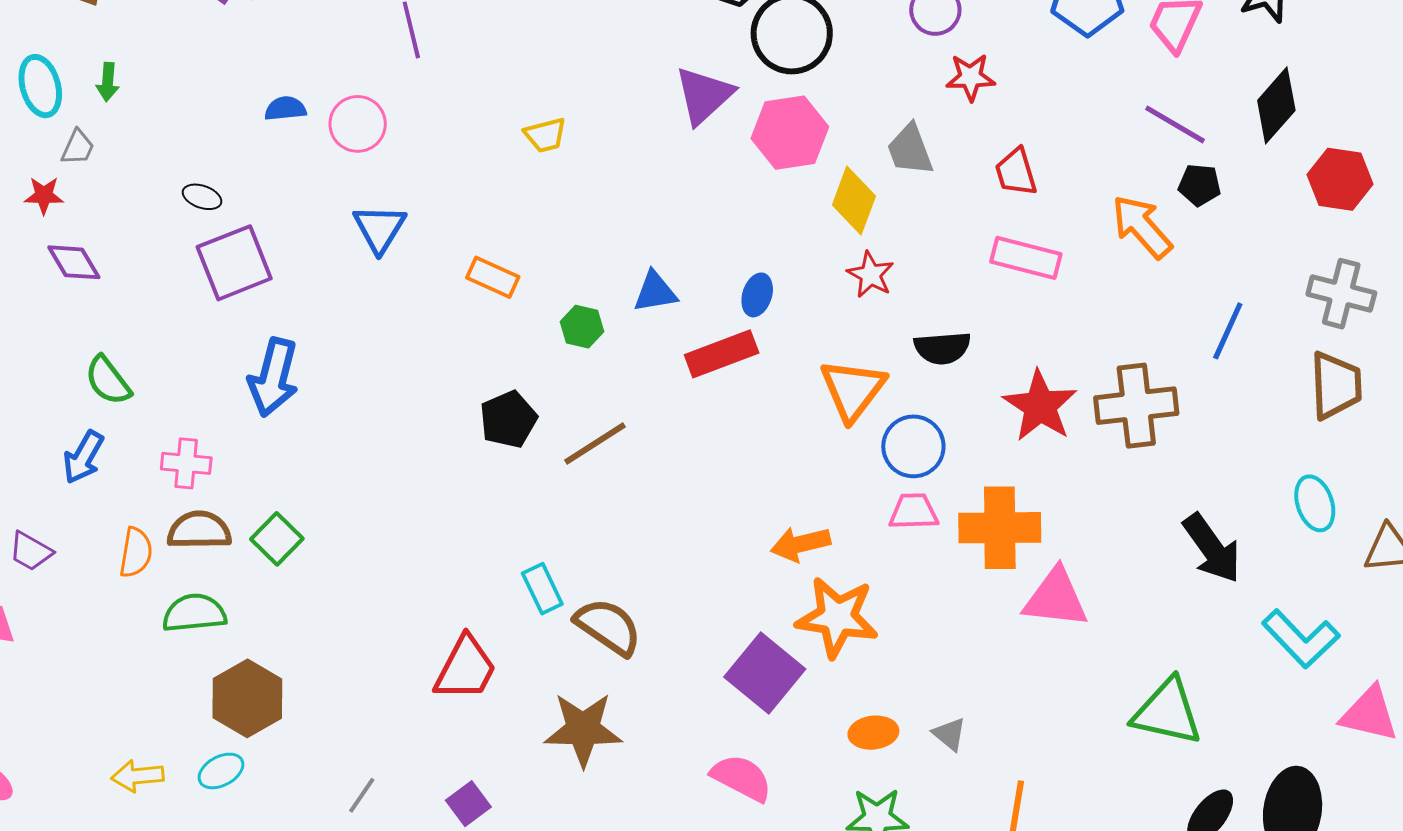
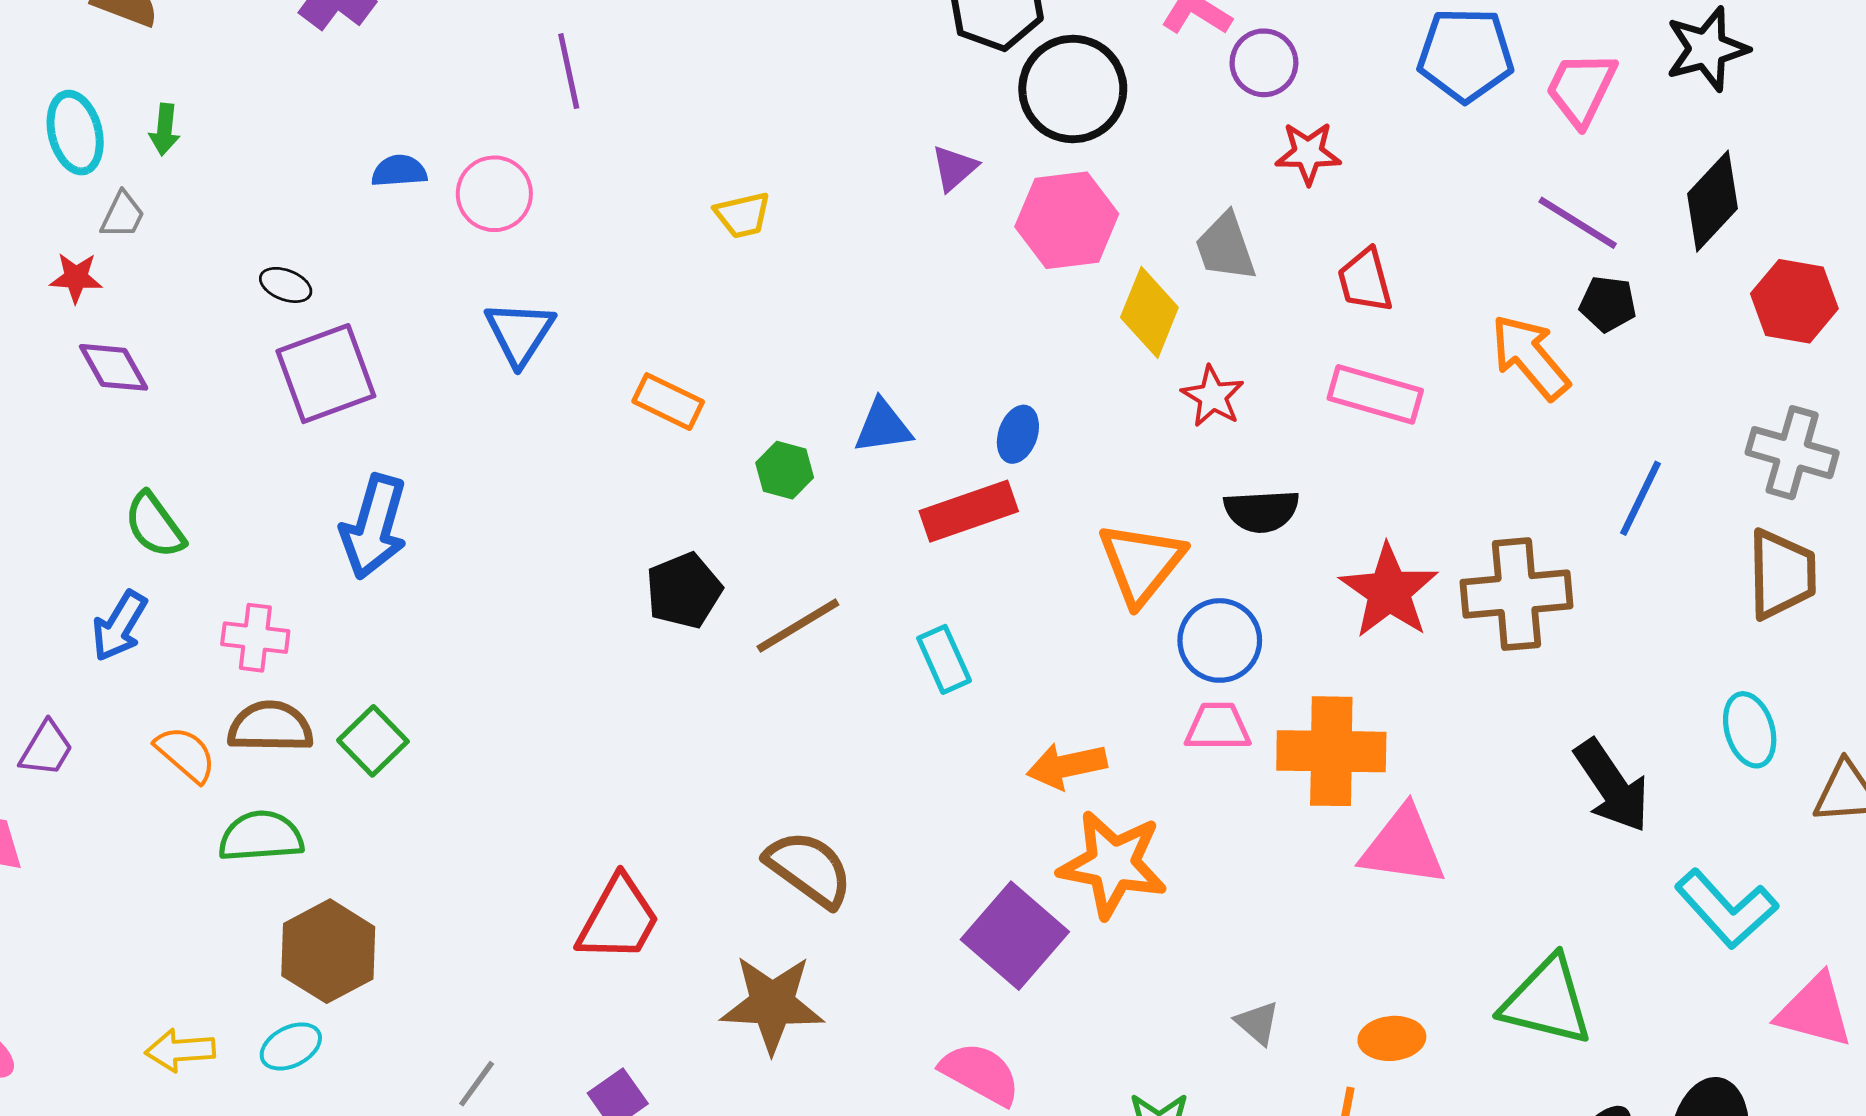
purple triangle: (704, 95) -> (954, 168), size x0.6
red star: (871, 275) -> (1213, 396), moved
purple trapezoid: (31, 551) -> (46, 749), turned -90
orange semicircle: (136, 553) -> (186, 754), turned -60
cyan rectangle: (542, 589) -> (944, 659), moved
orange ellipse: (873, 733) -> (1392, 1038), moved

